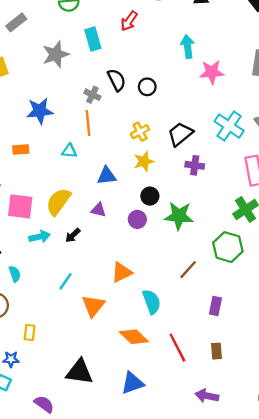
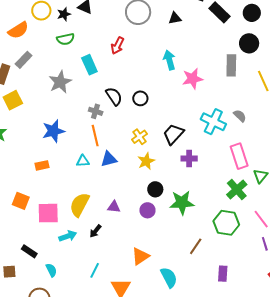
blue triangle: (107, 176) -> (109, 159), moved

